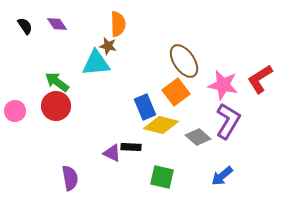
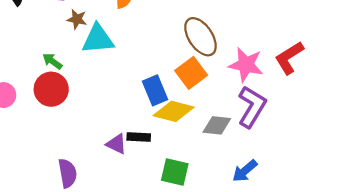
brown star: (108, 46) -> (77, 19), moved
green arrow: (57, 82) -> (52, 61), size x0.7
gray diamond: (198, 137) -> (217, 125), turned -35

